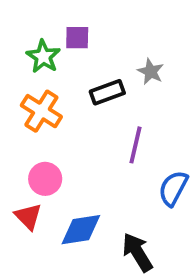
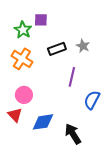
gray star: (151, 72) -> (83, 46), moved

